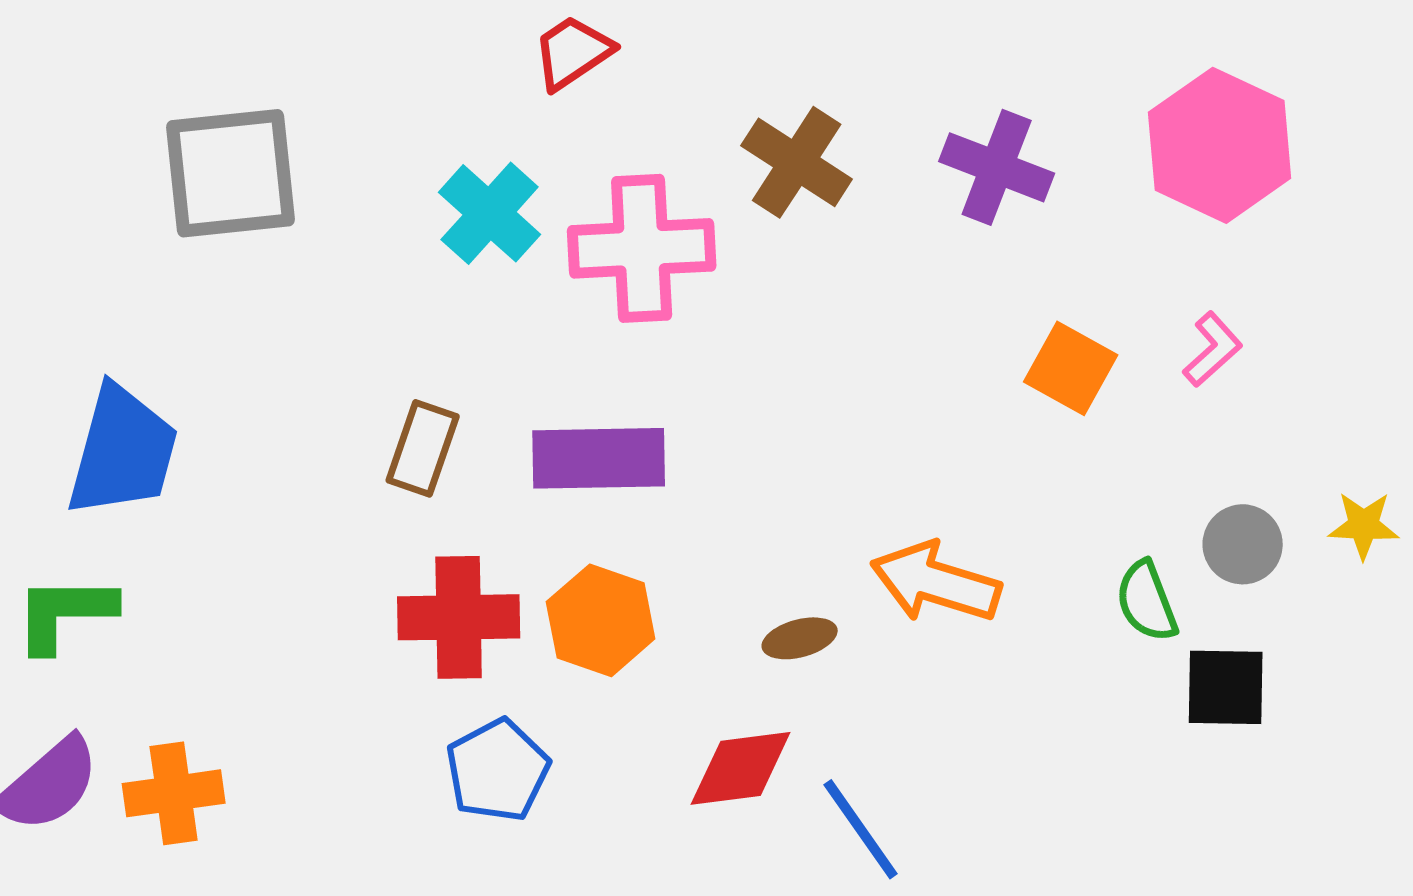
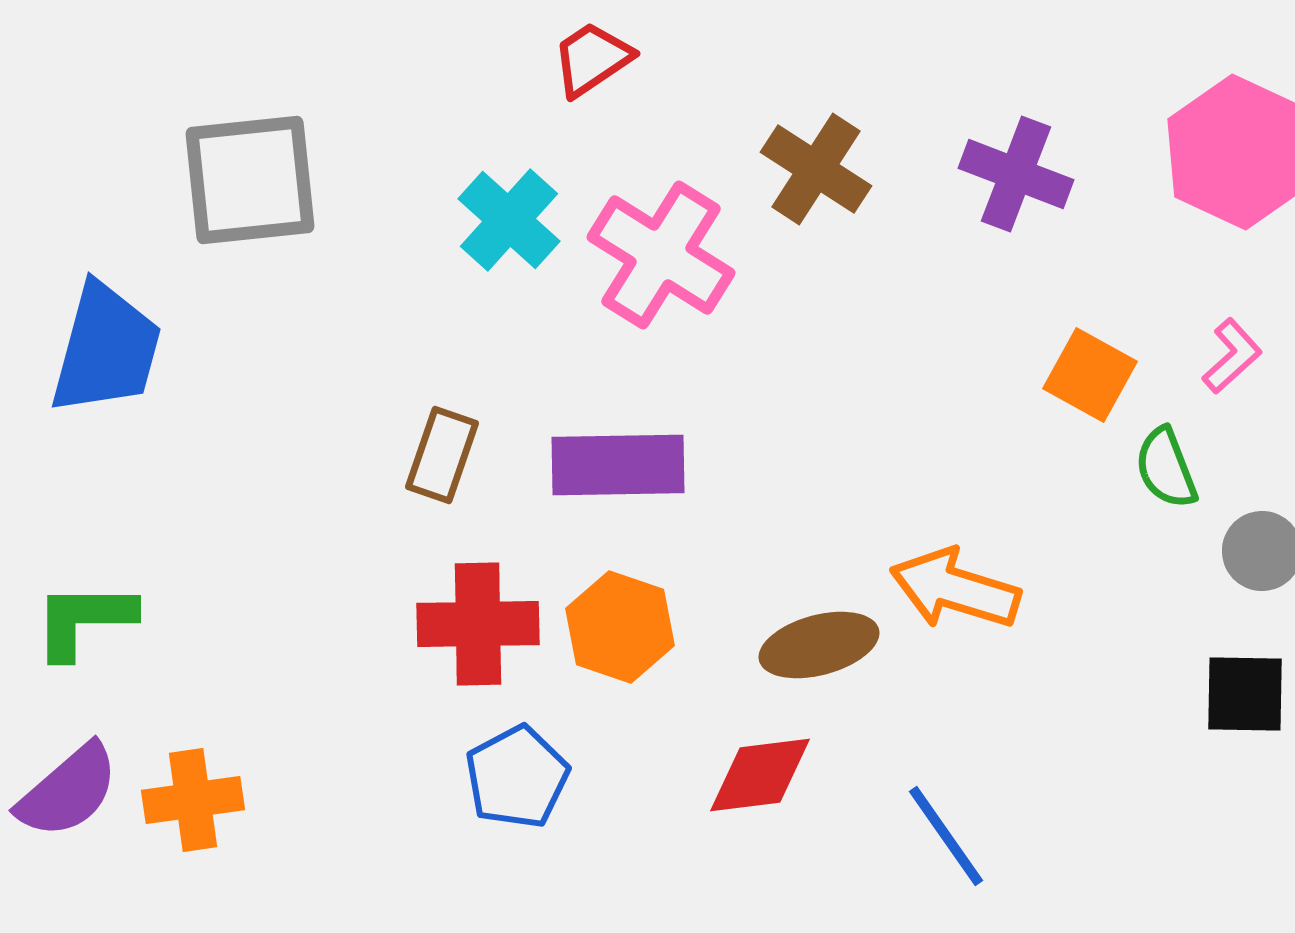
pink cross: (642, 248) -> (661, 255), turned 35
blue trapezoid: (123, 451) -> (106, 349), moved
green semicircle: (1147, 601) -> (1166, 468), moved
brown ellipse: (800, 638) -> (819, 645), size x1.6
blue line: (861, 829) -> (946, 836), moved

